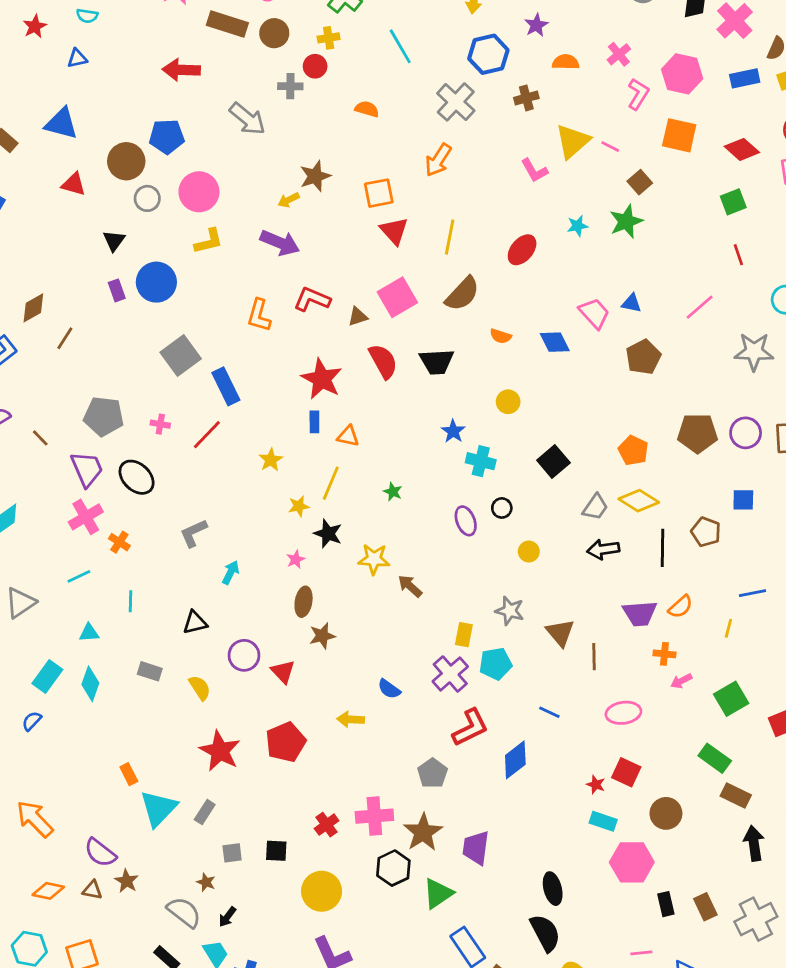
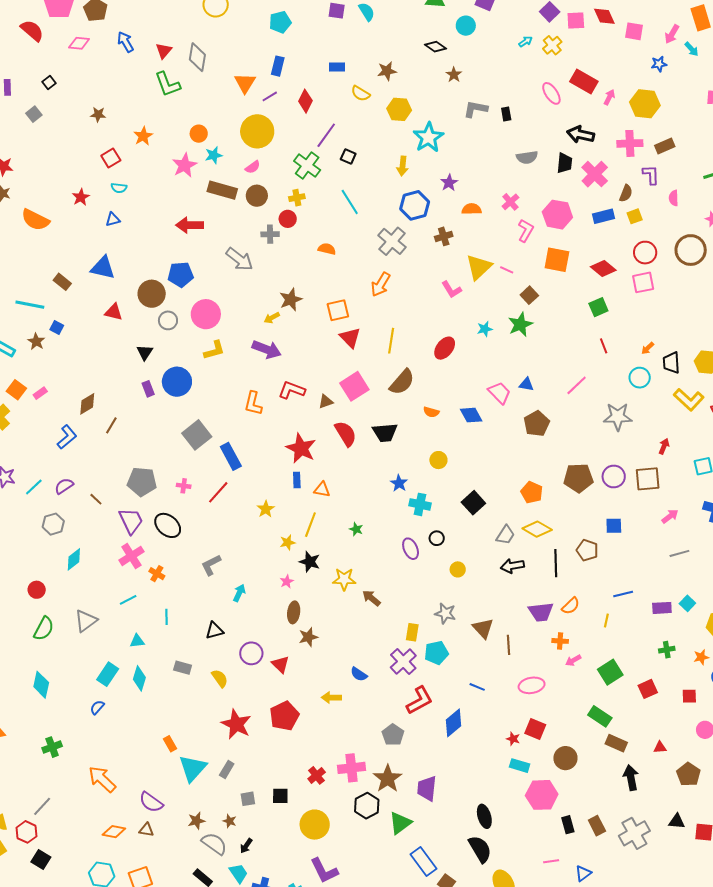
brown star: (127, 881) -> (196, 821), moved, turned 30

